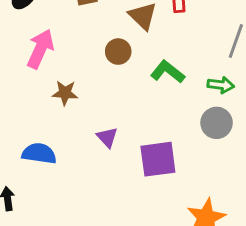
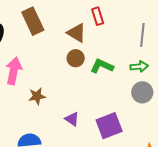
brown circle: (118, 52) -> (76, 58), moved

